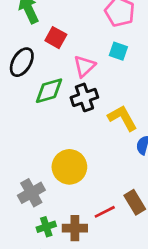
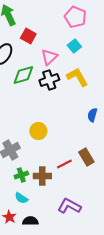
cyan square: (118, 51) -> (74, 46), turned 32
yellow L-shape: (122, 118) -> (77, 77), moved
yellow circle: (69, 167) -> (38, 131), size x0.7

